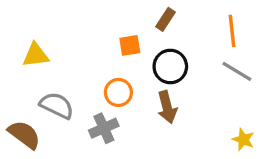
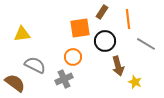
orange line: (232, 31) -> (128, 19), moved
orange square: (130, 45) -> (80, 28), size x1.5
brown arrow: (167, 107) -> (118, 66), moved
yellow star: (243, 140) -> (135, 82), moved

